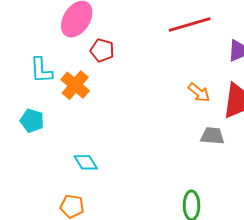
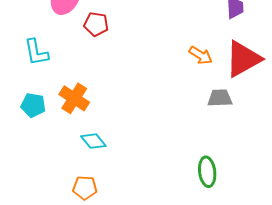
orange cross: (75, 85) -> (74, 98), moved

